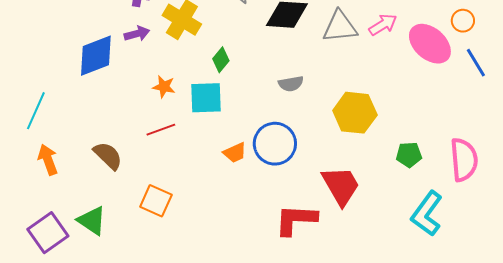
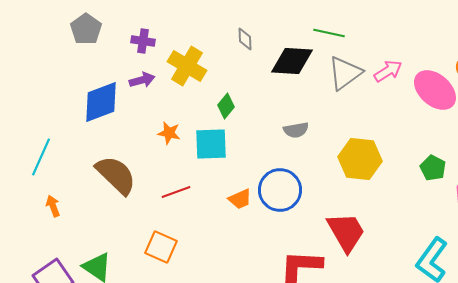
gray triangle: (340, 27) -> (345, 73), turned -30
red line: (161, 130) -> (176, 192), moved
green pentagon: (409, 155) -> (433, 168), moved, turned 30
brown semicircle: (108, 156) -> (116, 175), moved, size x1.4
orange arrow: (48, 160) -> (53, 206), size x0.7

